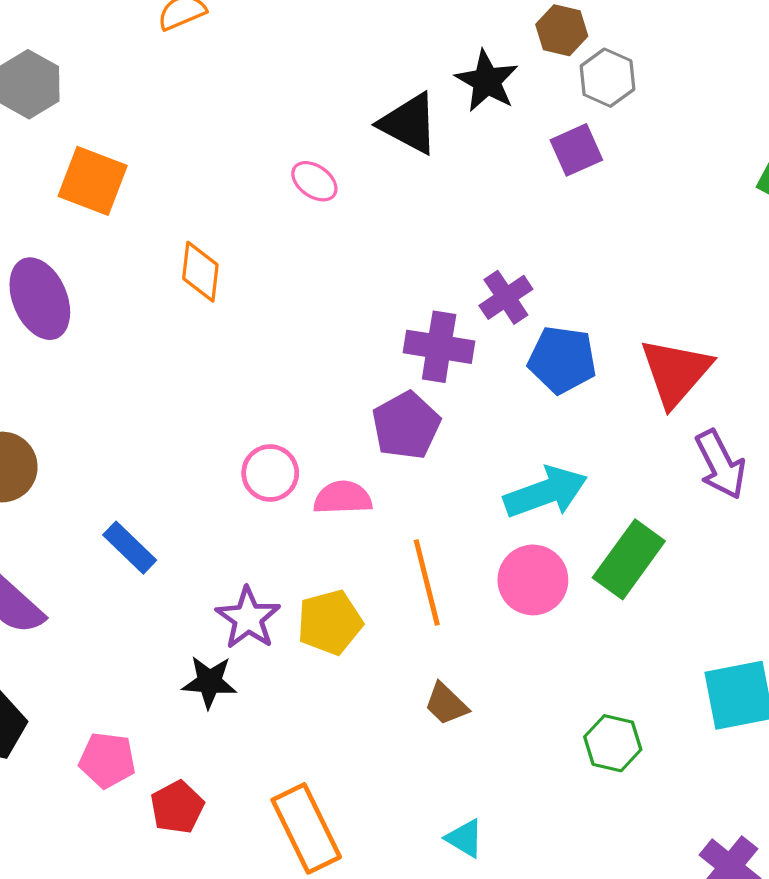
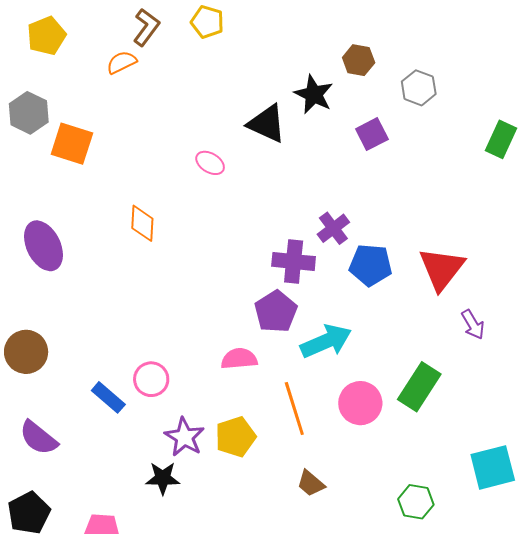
gray hexagon: (607, 78) -> (419, 88), moved
orange square: (93, 181) -> (72, 144), moved
purple arrow: (721, 464) -> (473, 325), size x0.7
pink circle: (270, 473) -> (151, 379), moved
cyan arrow: (546, 492) -> (326, 341), moved

